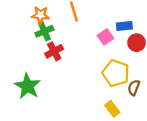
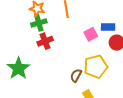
yellow pentagon: (116, 73) -> (96, 67), turned 30
brown semicircle: (134, 88) -> (76, 76), moved

